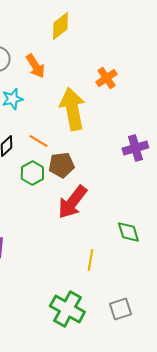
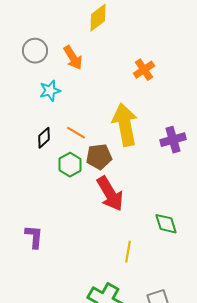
yellow arrow: (72, 109) -> (125, 125), moved
red arrow: (72, 202) -> (110, 194), turned -69

